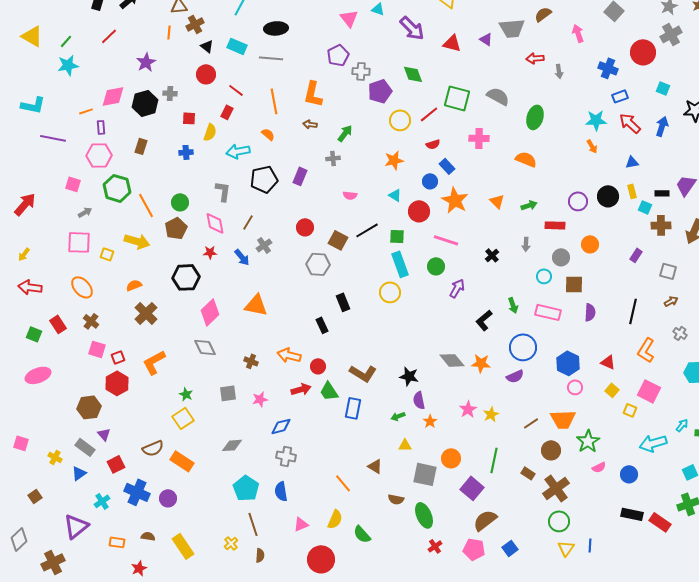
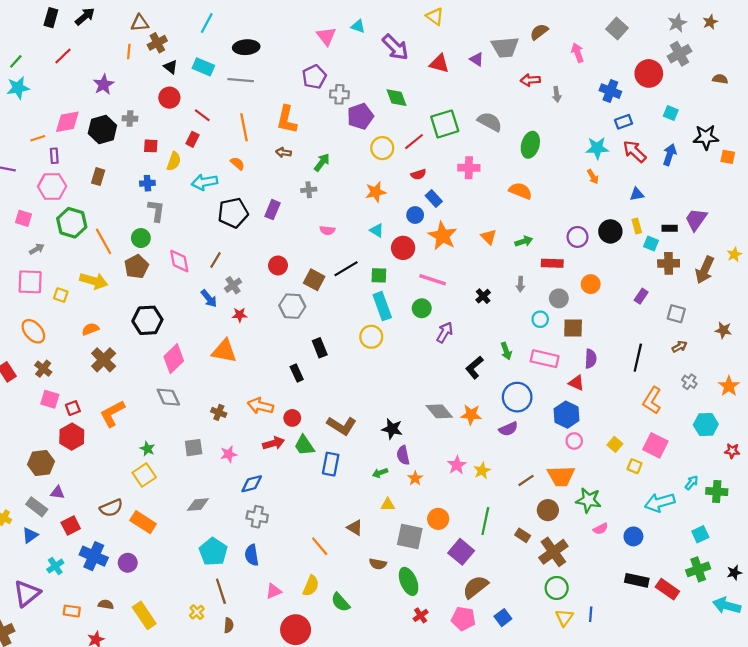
green square: (457, 98) -> (445, 124), turned -32
gray L-shape: (223, 191) -> (156, 211), moved
red star: (210, 252) -> (240, 315), moved
red triangle: (608, 362) -> (576, 383), moved
purple triangle: (104, 434) -> (58, 493), turned -40
green star: (588, 441) -> (588, 500), turned -30

